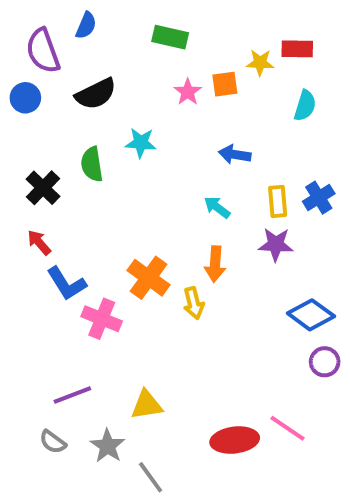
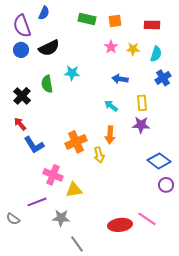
yellow star: (260, 63) -> (133, 49), moved
orange square: (225, 84) -> (115, 21), moved
pink star: (188, 92) -> (111, 47), moved
blue circle: (25, 98) -> (21, 50), moved
blue cross: (319, 198) -> (163, 78), moved
orange cross: (149, 278) -> (76, 142), turned 30
pink cross: (102, 319) -> (53, 175), moved
yellow triangle: (147, 405) -> (74, 190), moved
gray semicircle: (53, 442) -> (13, 219), moved
gray star: (108, 446) -> (61, 218), moved, turned -30

